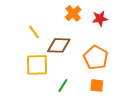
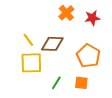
yellow line: (34, 32) -> (28, 40), moved
orange square: (97, 85) -> (81, 83), moved

